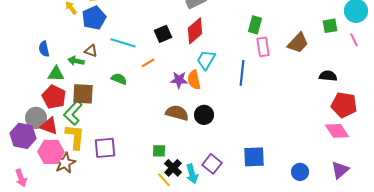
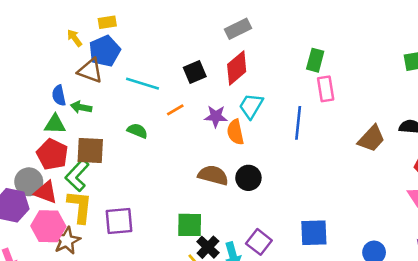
brown trapezoid: (298, 43) -> (371, 139), moved
blue semicircle: (44, 49) -> (59, 95), moved
brown triangle: (91, 51) -> (90, 71), moved, size x1.5
purple star: (179, 80) -> (216, 116), moved
green square: (159, 151) -> (190, 225), size x1.5

